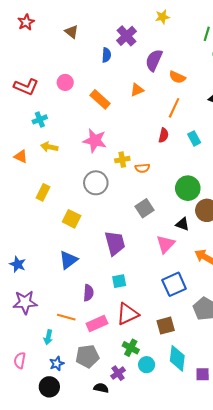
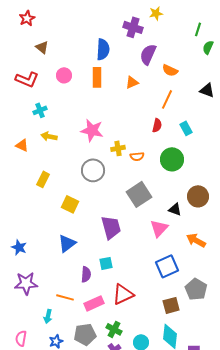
brown triangle: (72, 32) -> (42, 47), moved
purple cross: (126, 36) -> (133, 27), moved, turned -30
blue semicircle: (106, 55) -> (103, 49), size x1.5
orange rectangle: (100, 99) -> (97, 77), moved, turned 48
green circle: (188, 188) -> (172, 159), moved
gray square: (144, 208) -> (139, 194), size x1.4
cyan square: (119, 281) -> (106, 263), moved
brown square: (166, 326) -> (171, 305), moved
green cross: (131, 348) -> (114, 329), moved

